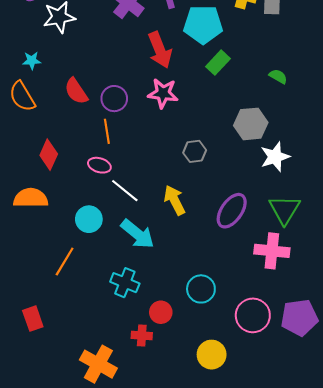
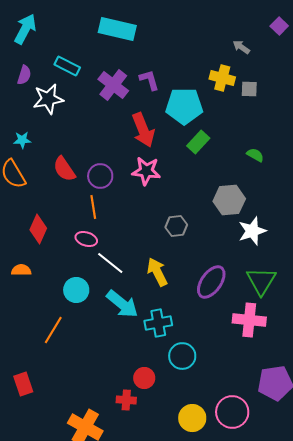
orange semicircle: (31, 198) -> (21, 270), size x0.6
cyan cross: (125, 283) -> (158, 323), moved, turned -32
pink circle: (253, 315) -> (232, 412), moved

